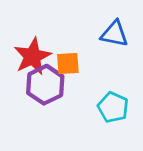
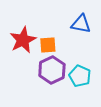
purple hexagon: (45, 85) -> (52, 70), moved

